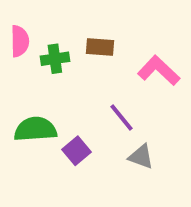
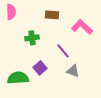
green cross: (55, 59) -> (32, 38), moved
green semicircle: (35, 129) -> (18, 78), moved

